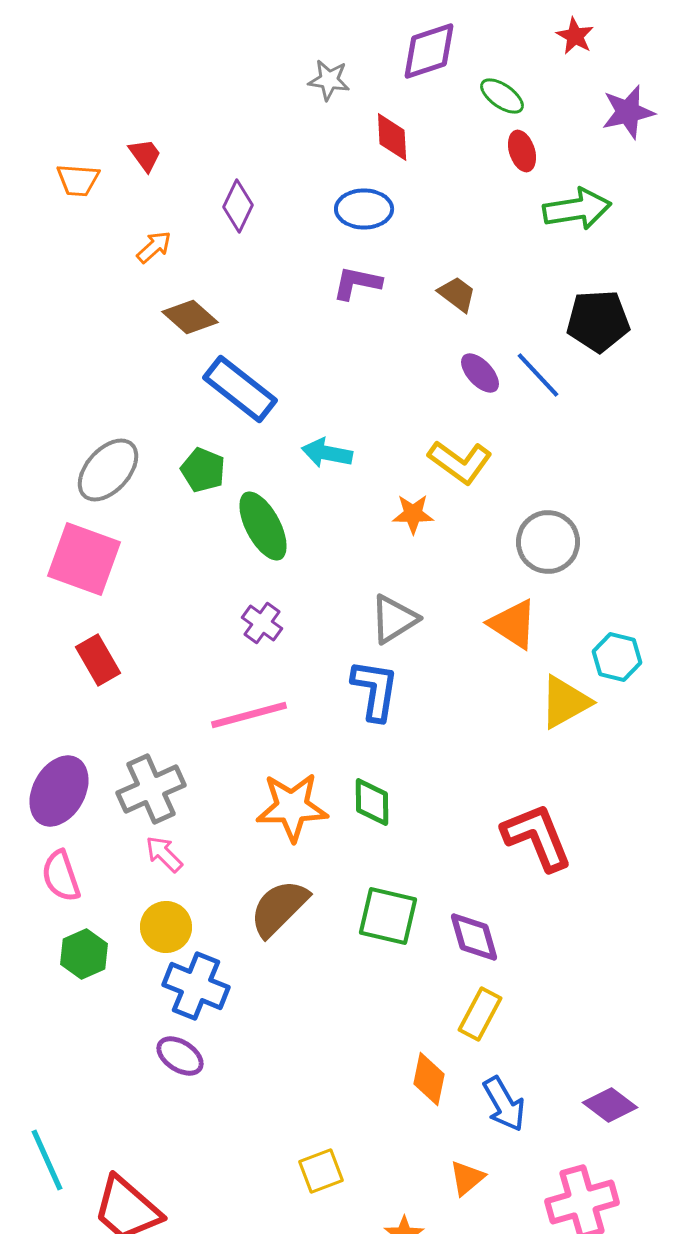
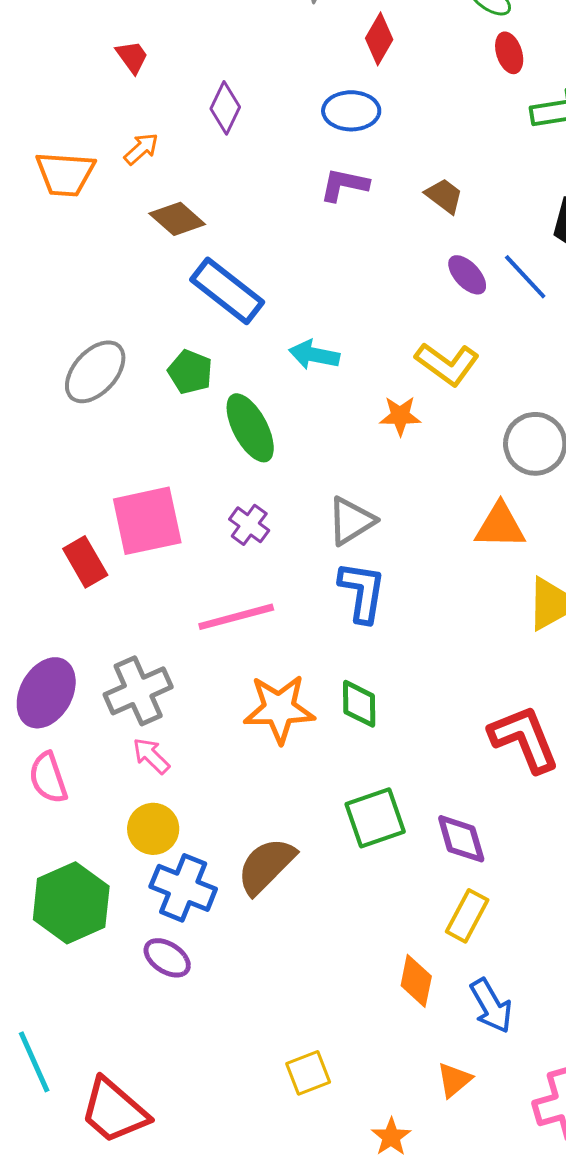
red diamond: (392, 137) -> (379, 39), turned 33
orange trapezoid: (78, 180) -> (65, 174), moved, size x1.4
pink square: (84, 559) -> (147, 521), moved, turned -32
gray triangle: (394, 619) -> (351, 521), moved
orange triangle: (513, 624) -> (500, 526), turned -32
brown semicircle: (279, 908) -> (266, 866), moved
green square: (388, 916) -> (375, 818), turned -32
green hexagon: (84, 954) -> (71, 903), moved, size x1.6

